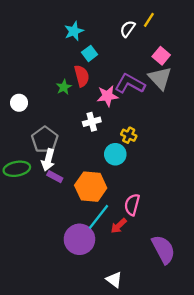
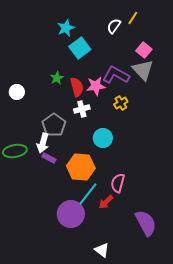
cyan square: (90, 53) -> (80, 48), size x1.5
red semicircle: (82, 76) -> (77, 87), moved
yellow cross: (129, 135) -> (121, 103), moved, turned 32
gray pentagon: (45, 140) -> (54, 125), moved

